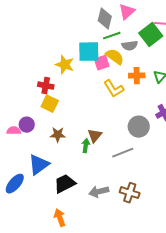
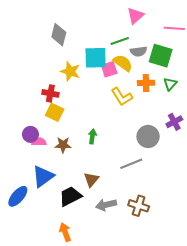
gray diamond: (105, 19) -> (59, 35), moved
green square: (151, 35) -> (161, 56), moved, turned -35
pink semicircle: (14, 131) -> (39, 142), moved
brown triangle: (95, 136) -> (91, 180), moved
green arrow: (86, 146) -> (92, 136), moved

